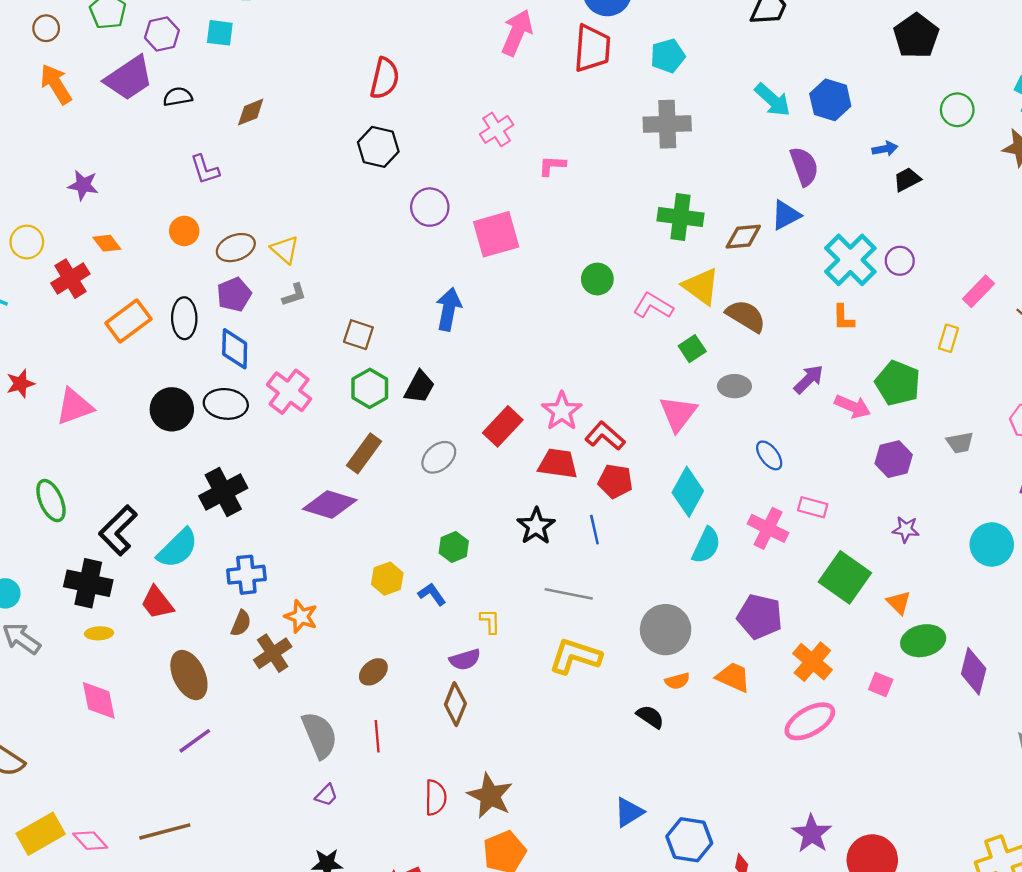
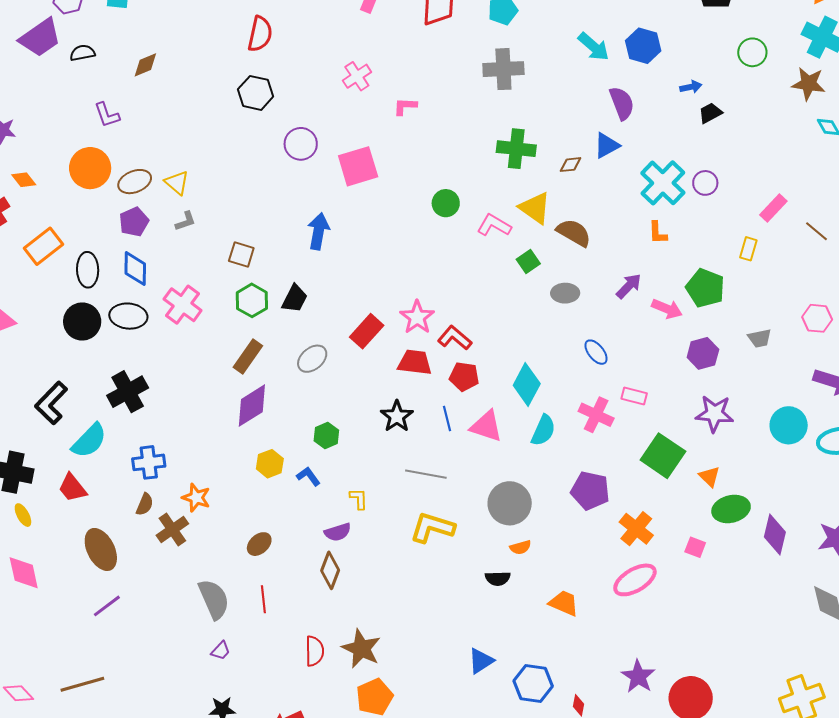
orange circle: (184, 231) -> (90, 168), size x1.6
brown diamond: (743, 237) -> (571, 165), size x0.7
black ellipse: (184, 318) -> (88, 270), moved
pink triangle: (678, 414) -> (486, 426), moved, turned -48
purple diamond: (330, 504) -> (252, 406), moved, turned -48
purple star: (906, 529) -> (714, 414), size x1.6
black L-shape: (118, 530) -> (51, 403), moved
yellow ellipse: (99, 633) -> (23, 515), turned 65
orange trapezoid: (733, 677) -> (564, 603), moved
black semicircle: (650, 717) -> (498, 578), turned 145

